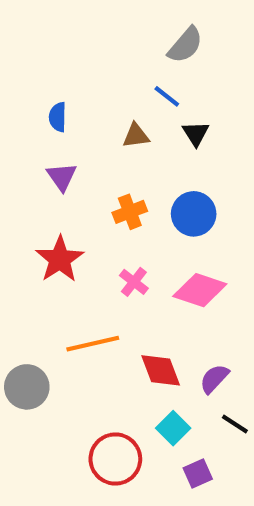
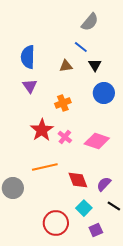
blue semicircle: (58, 117) -> (28, 57), size x1.6
blue circle: (194, 214) -> (104, 93), moved
red star: (60, 259) -> (42, 130), moved

